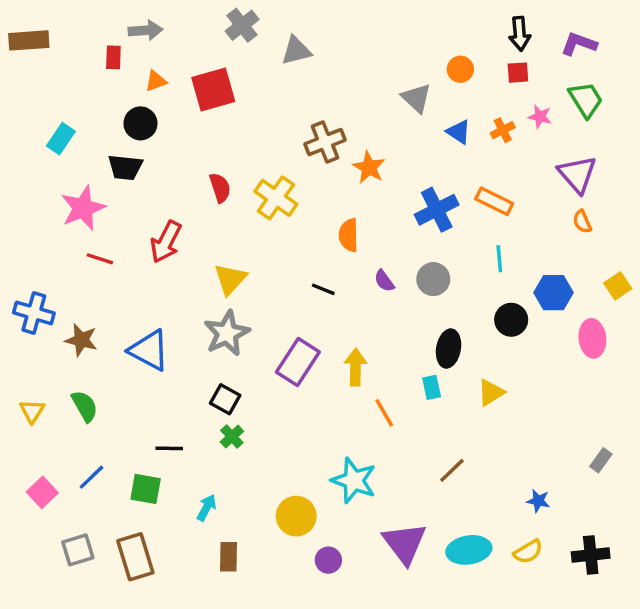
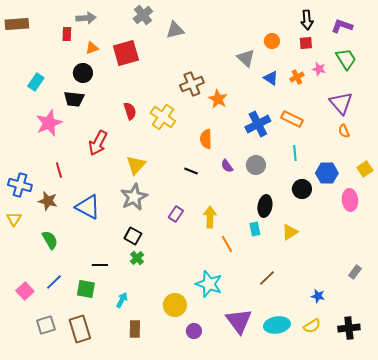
red line: (100, 259) -> (59, 170), moved, turned 56
purple rectangle: (298, 362) -> (176, 214), size x0.6
yellow triangle: (32, 411) -> (14, 219), moved

